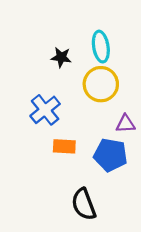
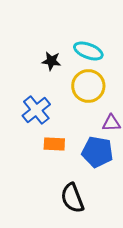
cyan ellipse: (101, 47) -> (88, 51), turned -60

